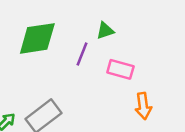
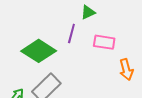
green diamond: (37, 38) -> (39, 51), moved, turned 48

